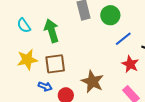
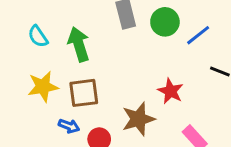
blue line: (123, 39) -> (198, 35), moved
red star: (130, 64) -> (170, 91), moved
brown star: (92, 82) -> (138, 119), turned 30

